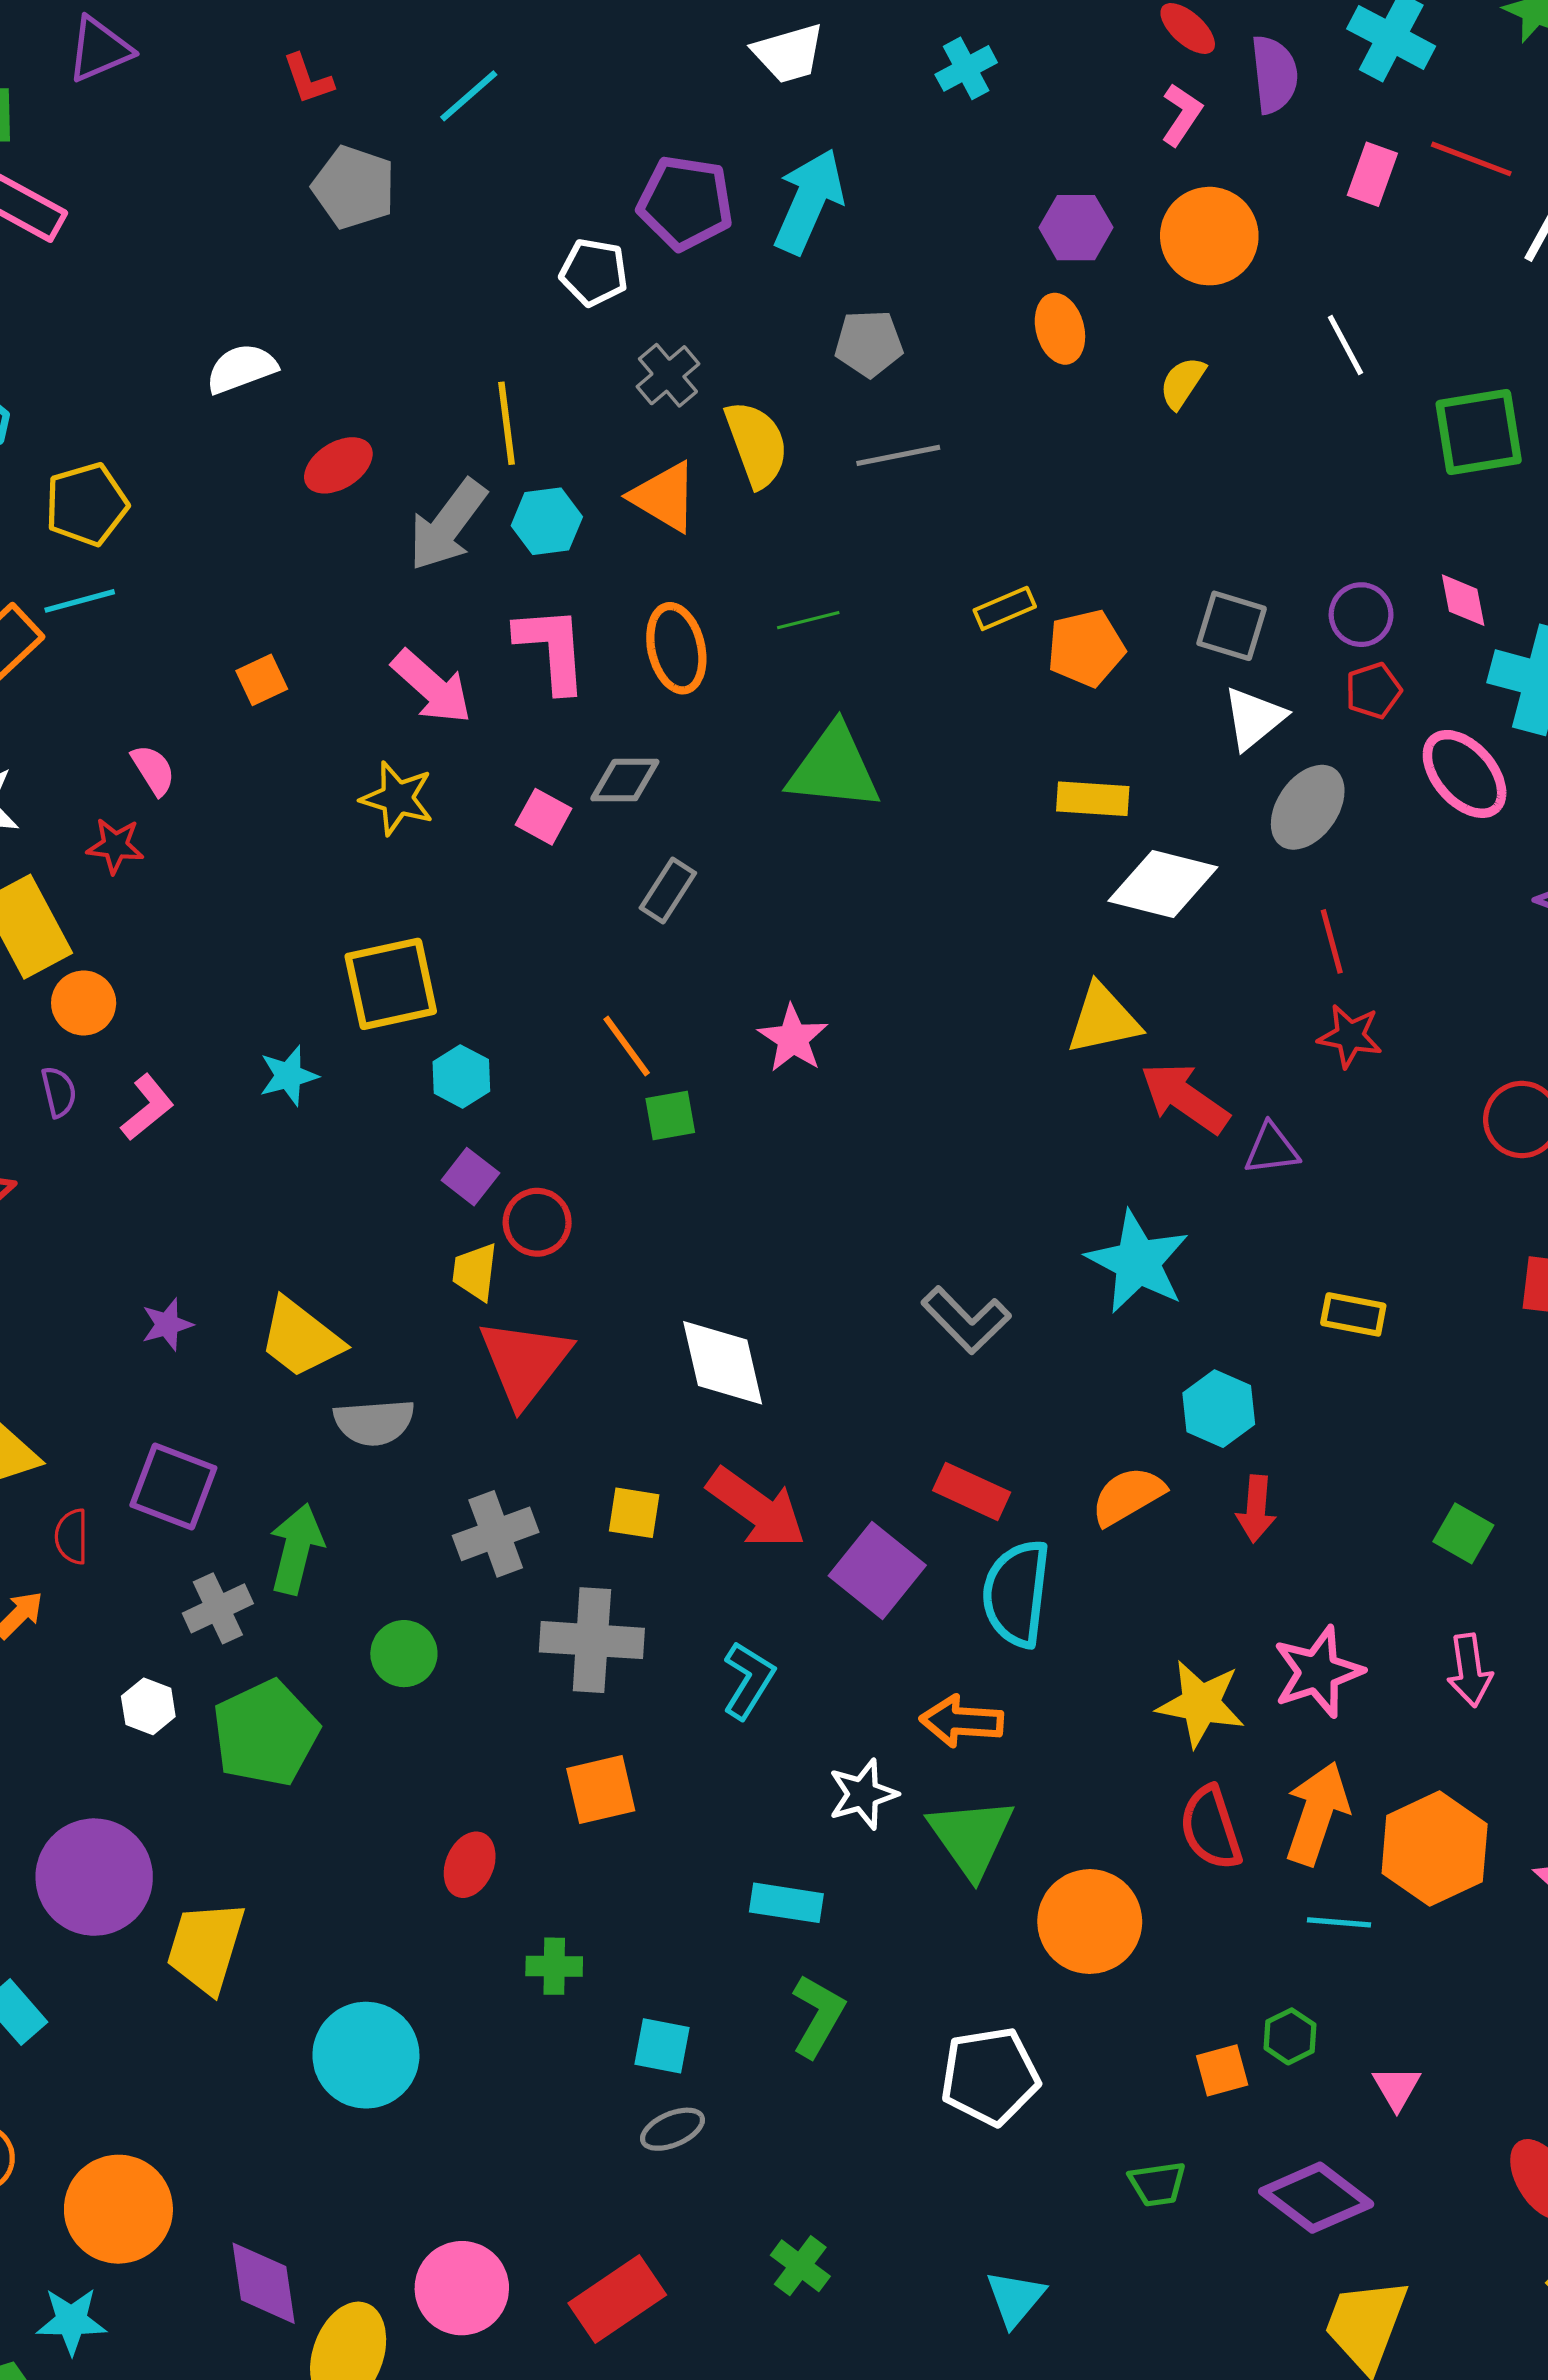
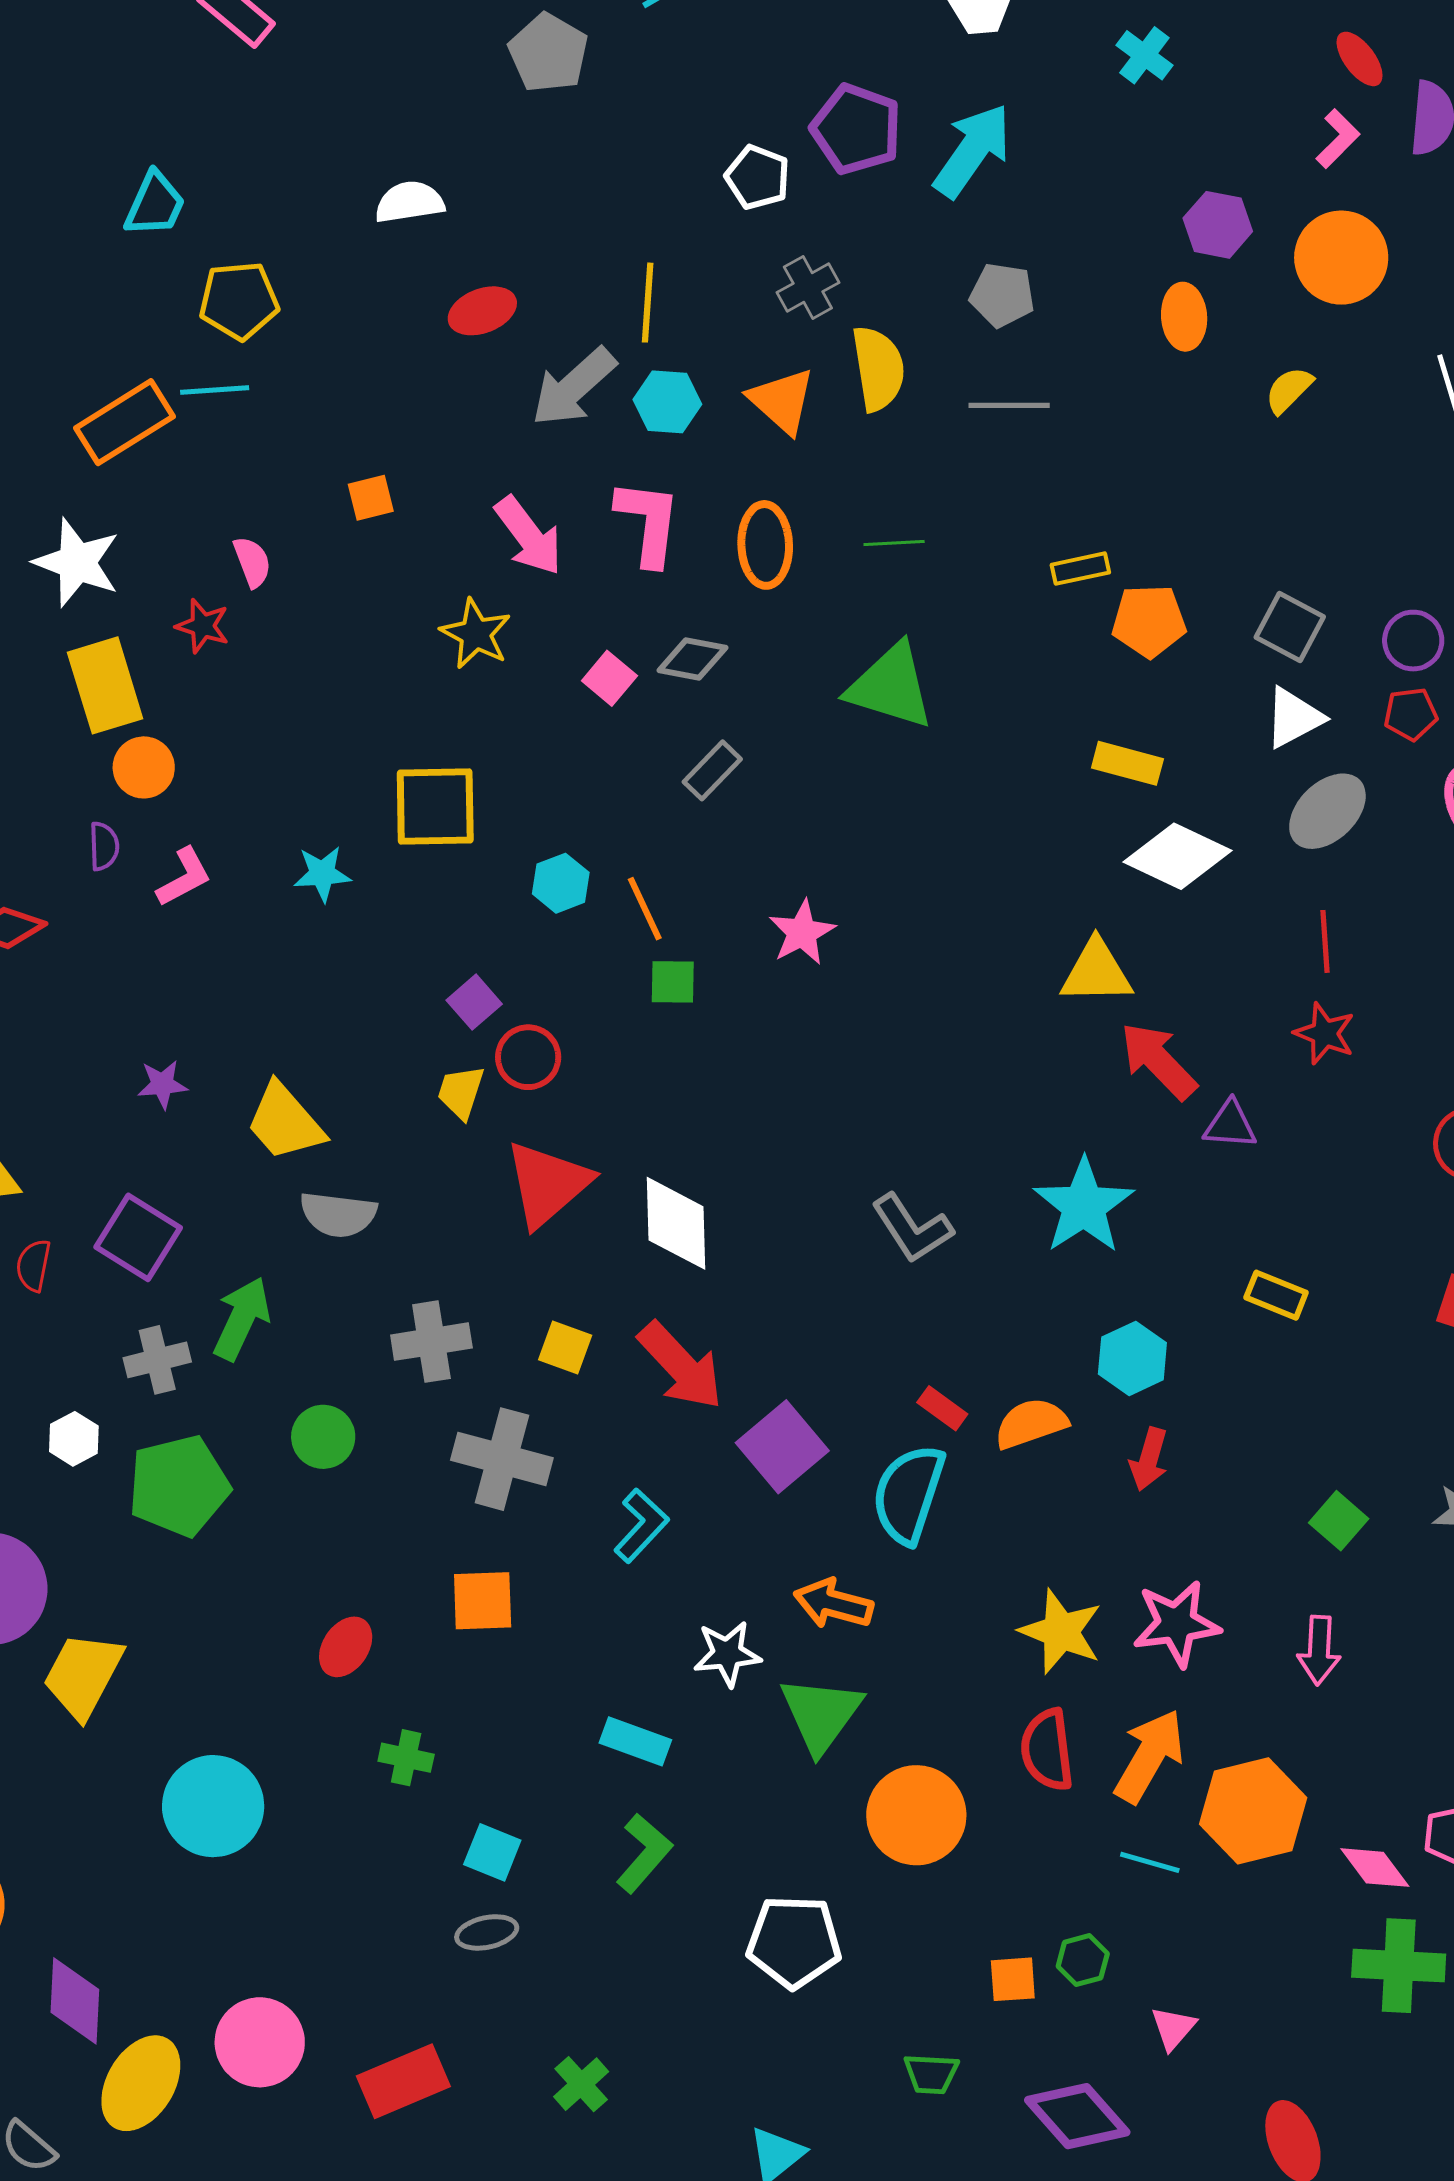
cyan cross: (966, 68) -> (1144, 55), turned -36
cyan hexagon: (461, 1076) -> (561, 883), moved
red triangle: (525, 1362) -> (548, 1184), moved
red rectangle: (972, 1491) -> (942, 1408), moved, size x0.7

